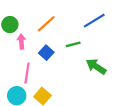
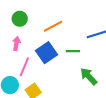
pink arrow: (21, 42) -> (16, 44), moved
blue square: (46, 53) -> (46, 53), size x1.5

